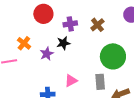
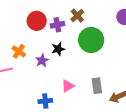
purple cross: (70, 24) -> (57, 25), moved
brown cross: (97, 25) -> (77, 16), moved
green circle: (113, 56) -> (91, 40), moved

